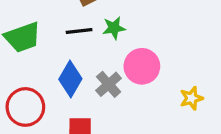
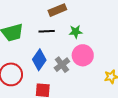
green star: (114, 28) -> (76, 32), moved

